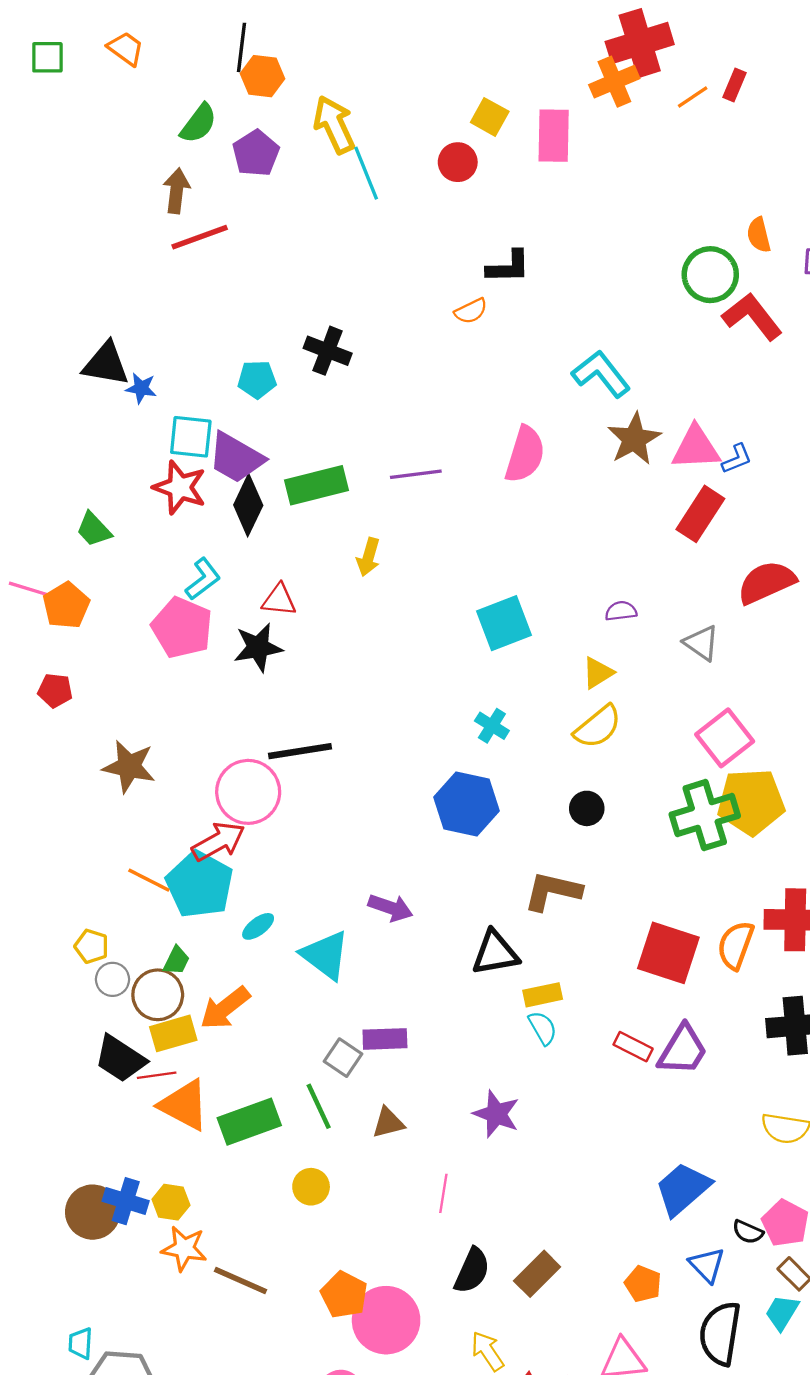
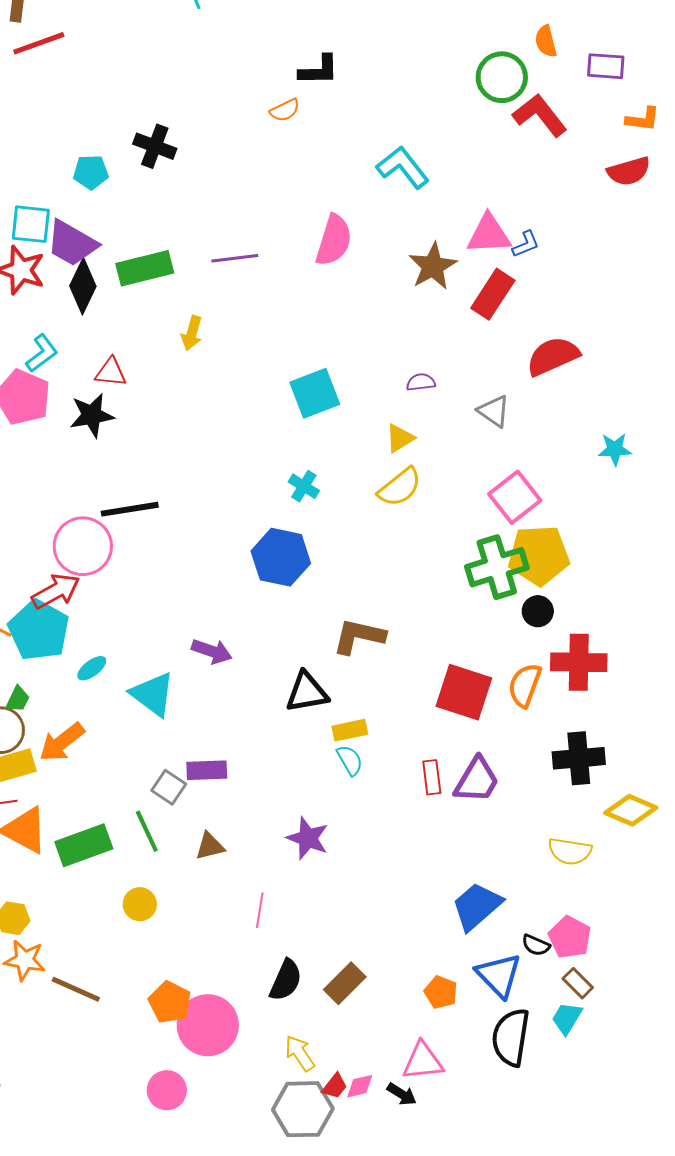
brown star: (634, 439) -> (433, 266), moved
black circle: (587, 808) -> (538, 611), moved
red rectangle: (633, 1047) -> (432, 777), turned 56
blue triangle: (707, 1265) -> (499, 975), size x1.4

